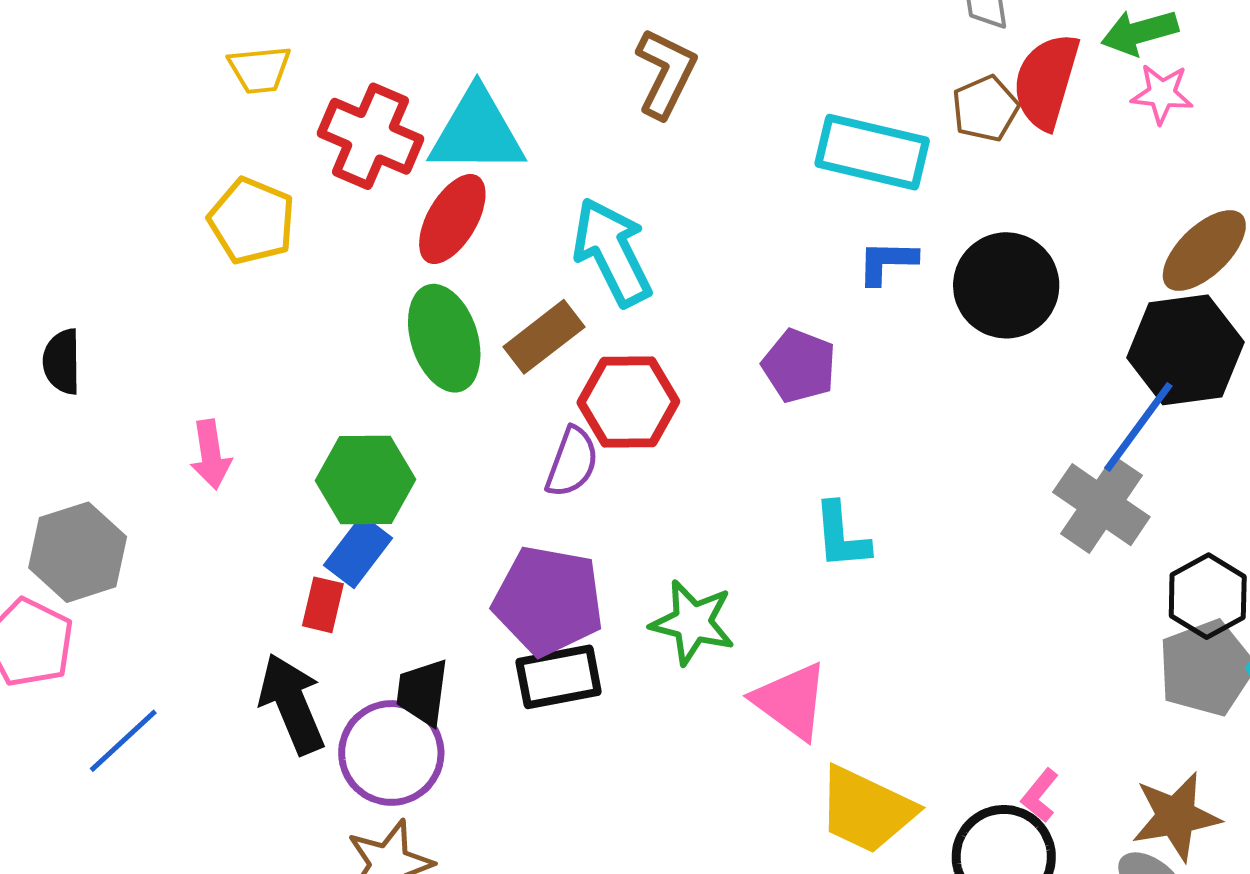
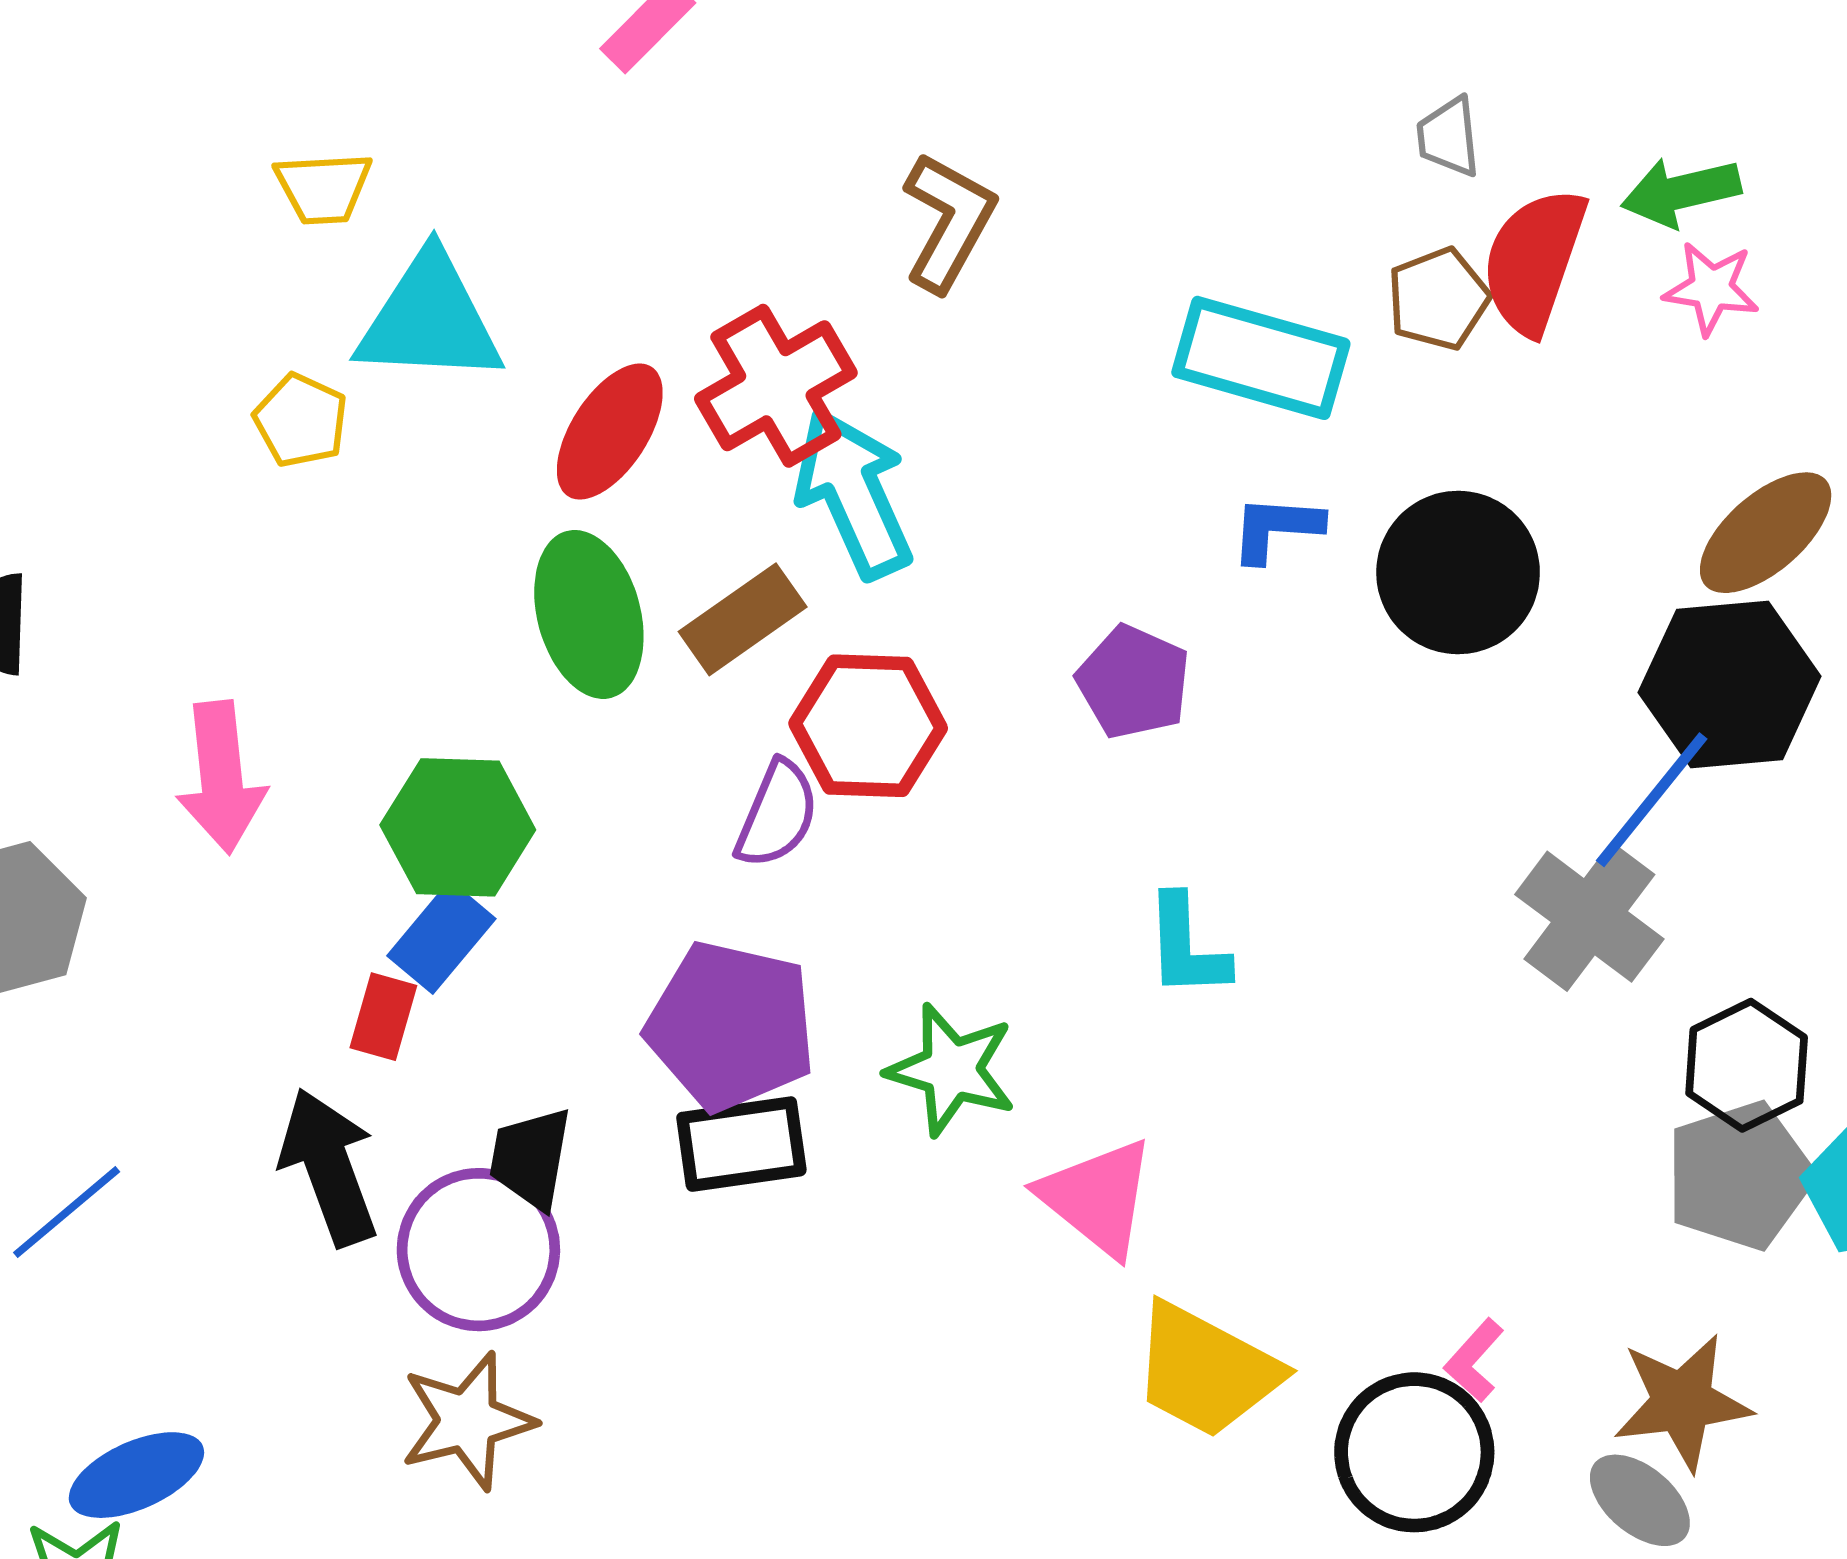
cyan triangle: (477, 132) -> (429, 319), moved
red cross: (370, 136) -> (776, 386), moved, turned 34
yellow pentagon: (252, 221) -> (301, 420), size x0.7
pink arrow: (211, 454) -> (221, 777), size x1.4

